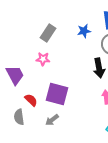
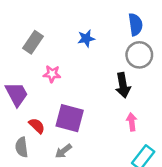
blue star: (84, 31) -> (86, 38), moved
gray rectangle: (48, 33) -> (33, 42), moved

